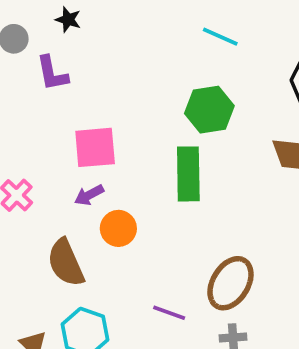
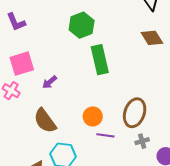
green hexagon: (209, 110) -> (82, 25), moved
pink square: (95, 147) -> (22, 64), moved
orange circle: (118, 228) -> (93, 116), moved

